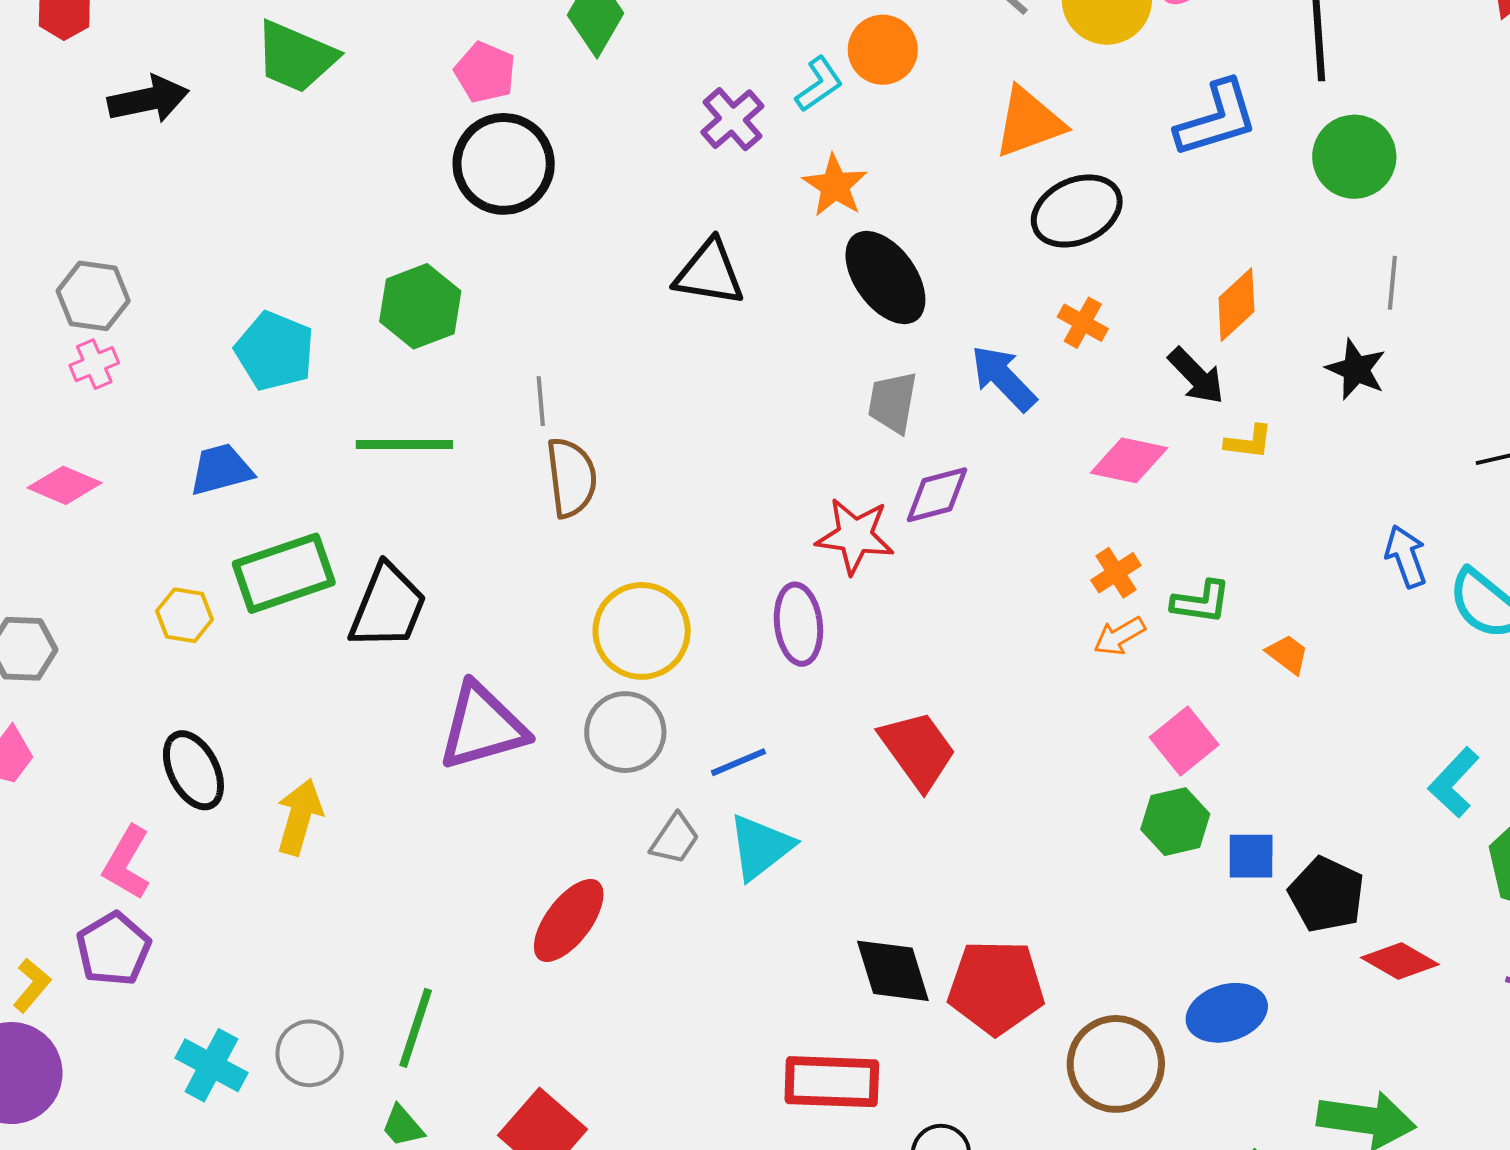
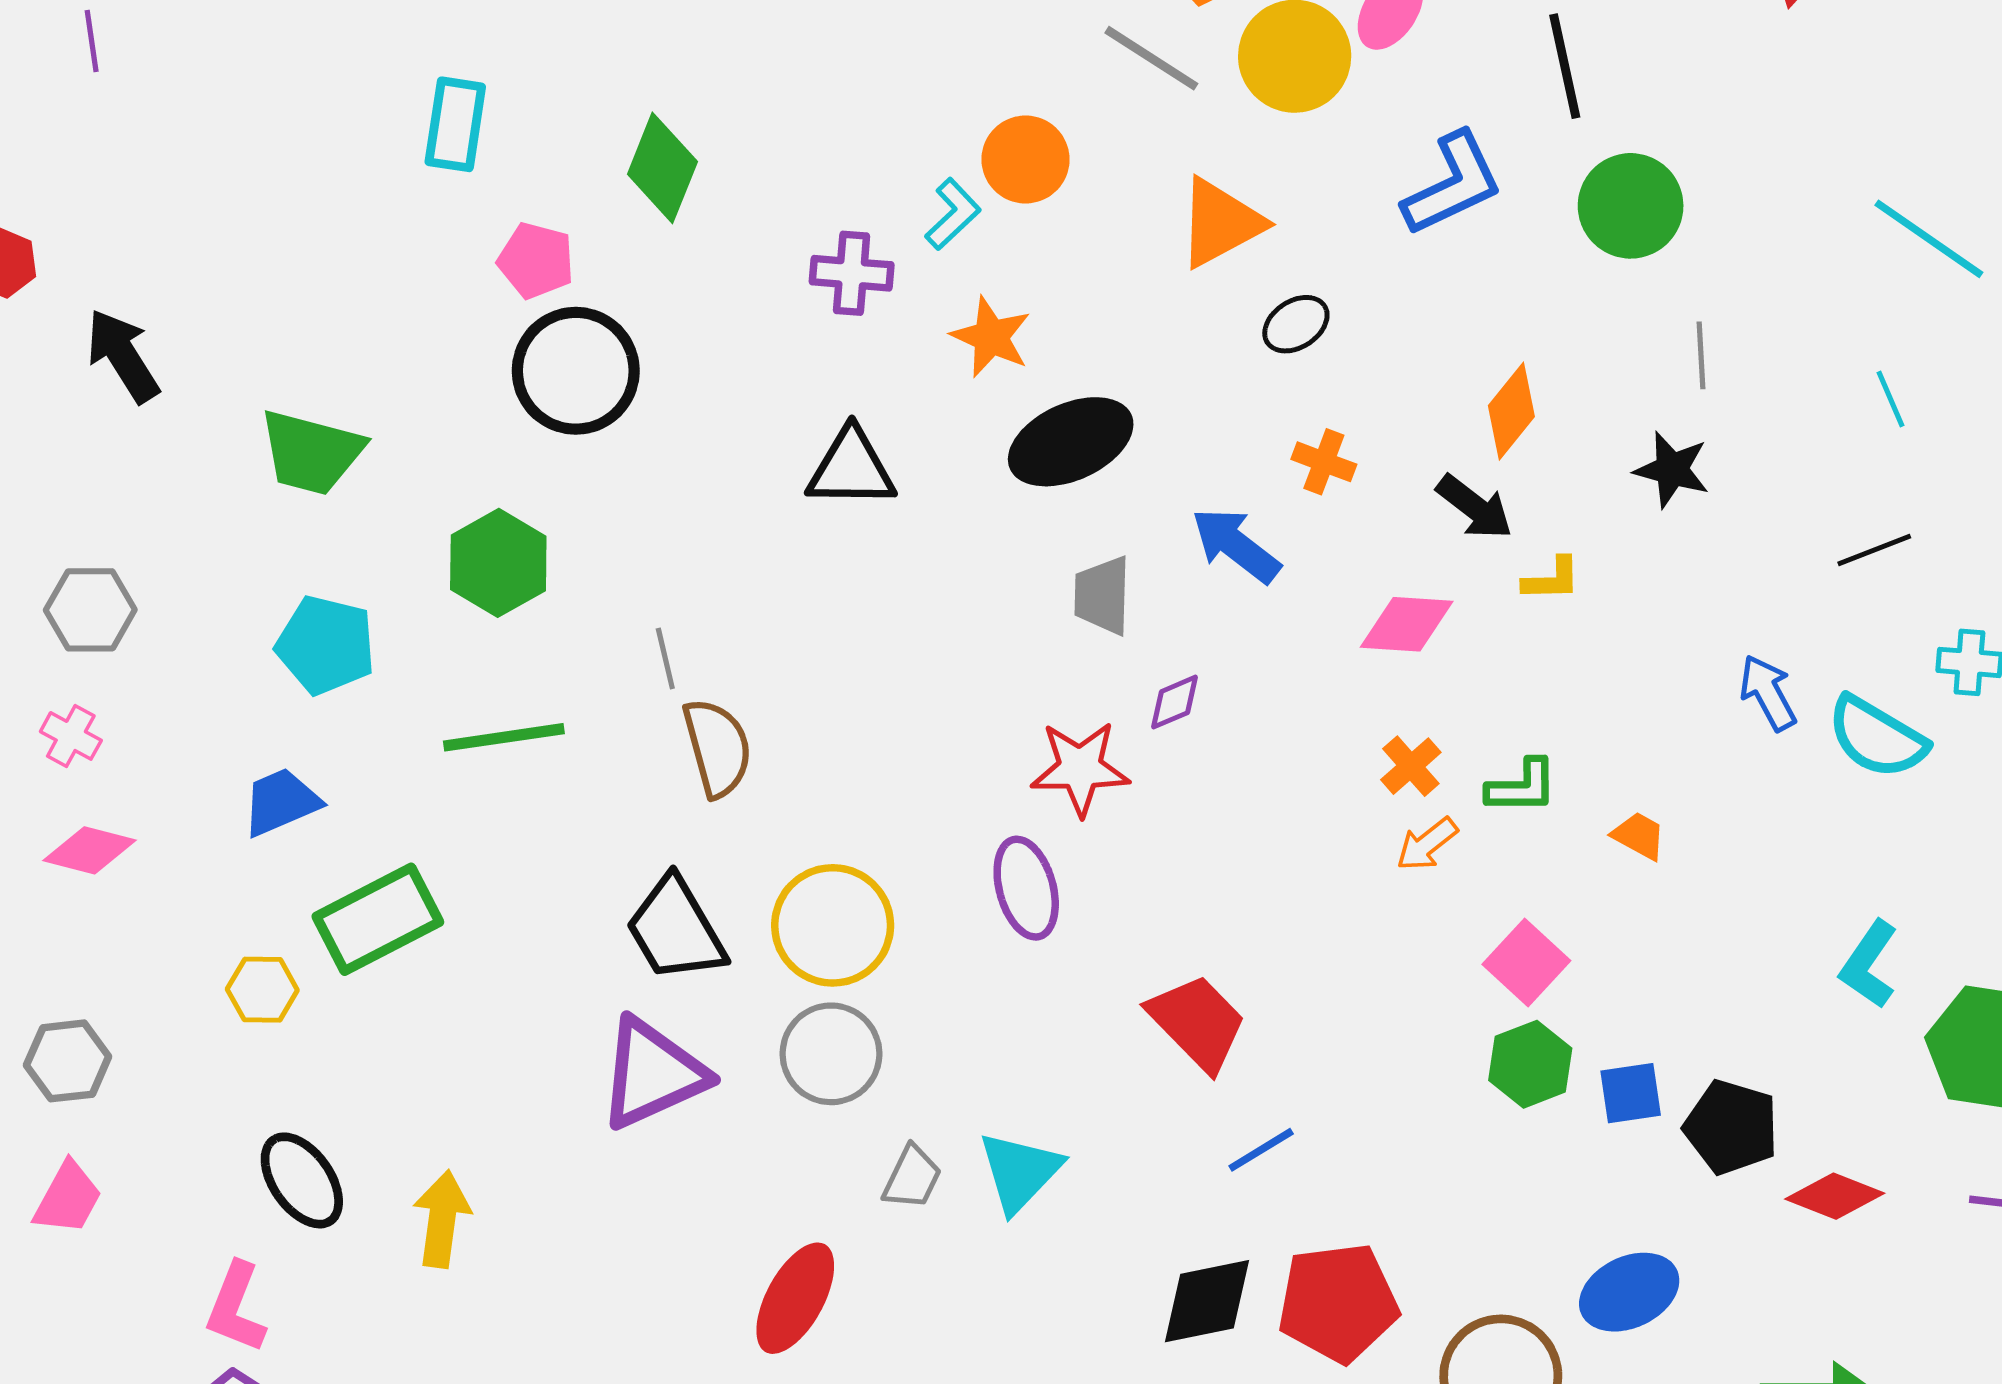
green trapezoid: (296, 57) -> (311, 452), moved
black arrow: (148, 99) -> (123, 356), turned -102
purple cross: (732, 119) -> (852, 273), turned -36
black ellipse: (1077, 211) -> (1296, 324), size x0.6
black ellipse: (885, 277) -> (1071, 442), turned -70
pink cross: (94, 364) -> (71, 736), moved, turned -30
purple diamond: (937, 495) -> (1175, 702), size x0.7
black trapezoid: (388, 607) -> (676, 930), moved, turned 136
blue line: (738, 762) -> (1261, 1150), moved
black diamond: (893, 971) -> (1207, 1301), turned -76

